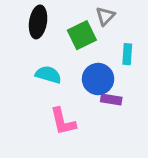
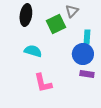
blue circle: (98, 79) -> (83, 54), moved
purple rectangle: (111, 99) -> (87, 74), moved

